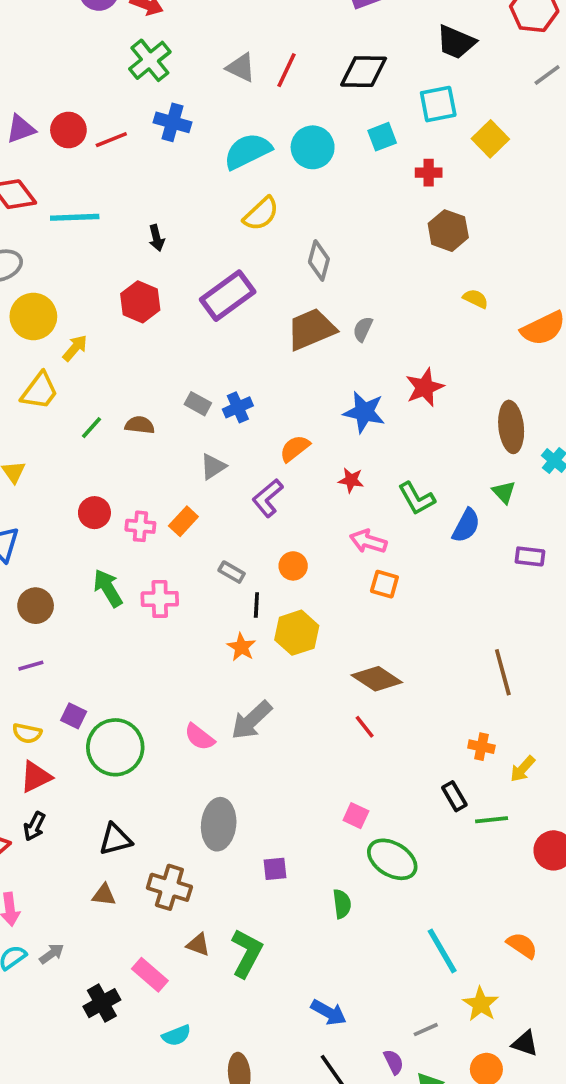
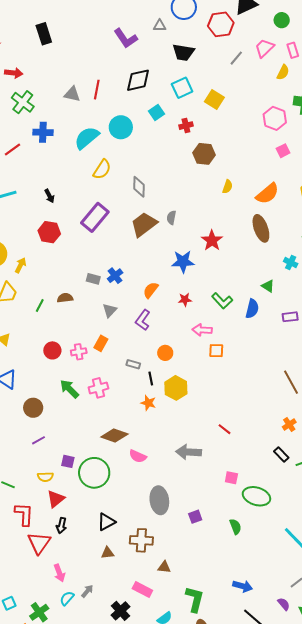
yellow semicircle: (476, 299) -> (227, 187), turned 96
brown ellipse: (511, 427) -> (261, 228), moved
brown diamond: (377, 679) -> (114, 436), moved
gray arrow: (251, 720) -> (189, 452), moved, turned 60
orange cross: (481, 747) -> (289, 425), turned -32
green L-shape: (247, 953) -> (195, 599), moved

